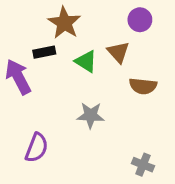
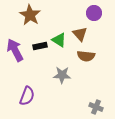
brown star: (64, 23) -> (30, 15), moved
black rectangle: (44, 52) -> (40, 46), moved
brown semicircle: (143, 86) -> (86, 56), moved

